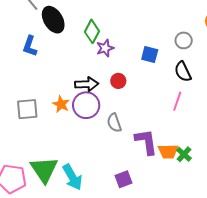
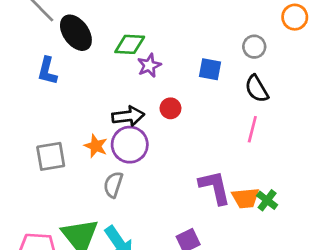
green diamond: (92, 31) -> (130, 44), turned 70
gray semicircle: (114, 123) -> (113, 185), moved, turned 42

